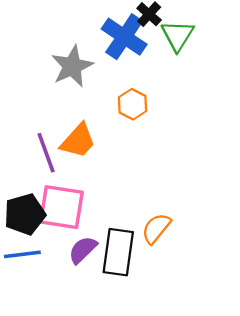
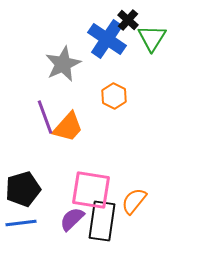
purple line: (46, 153) -> (45, 117), moved
pink square: (61, 207) -> (91, 190), moved

